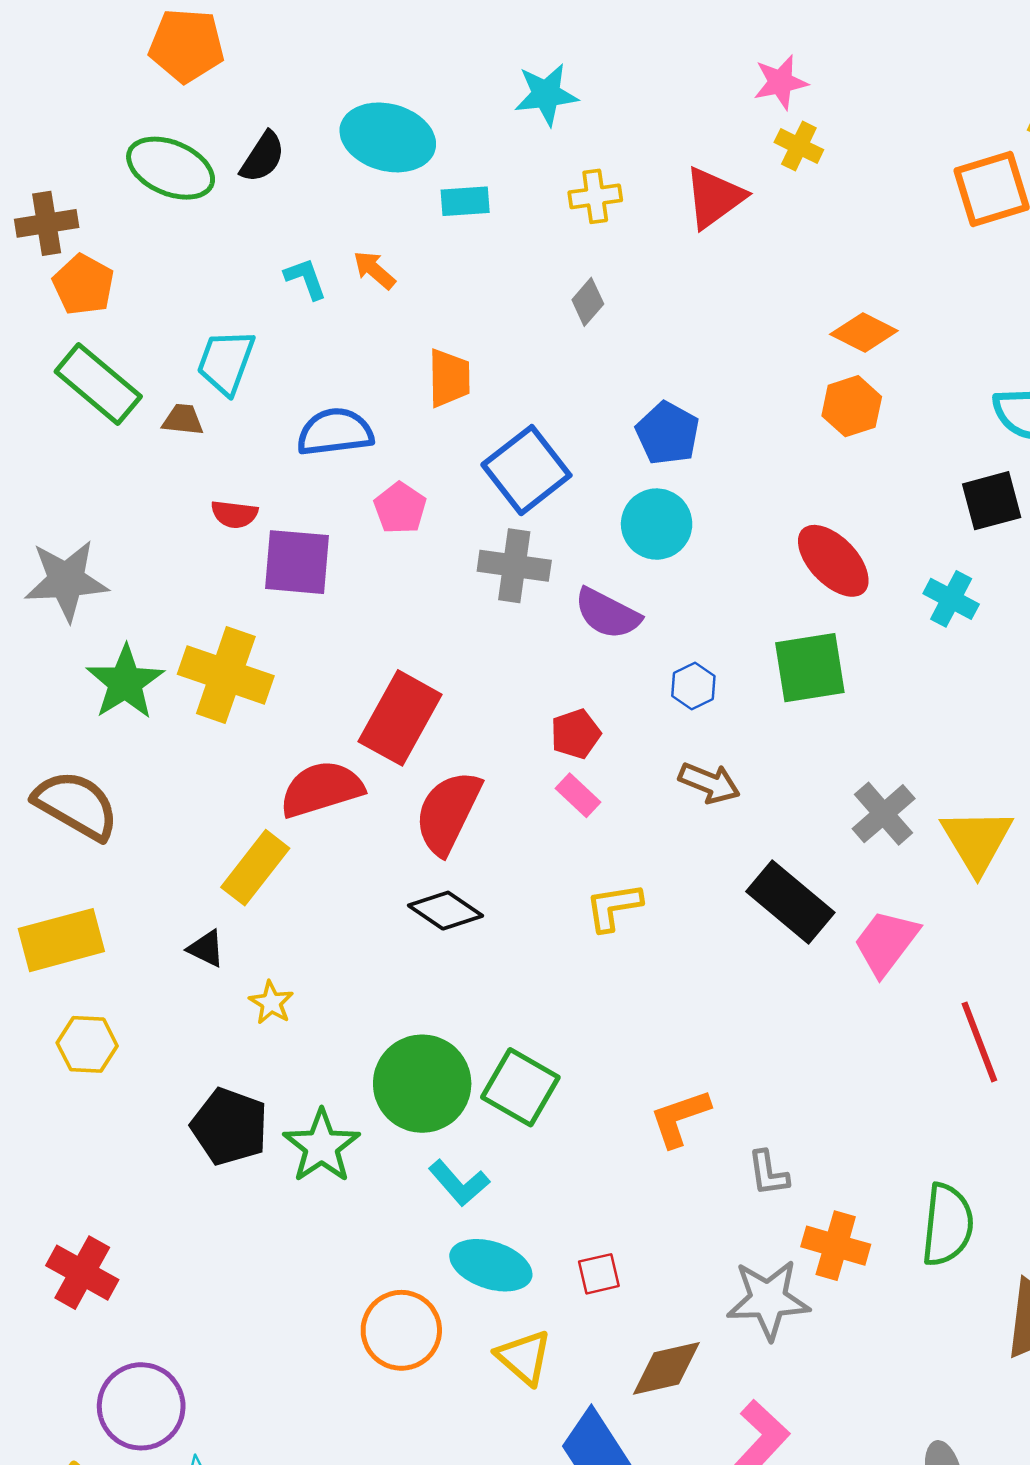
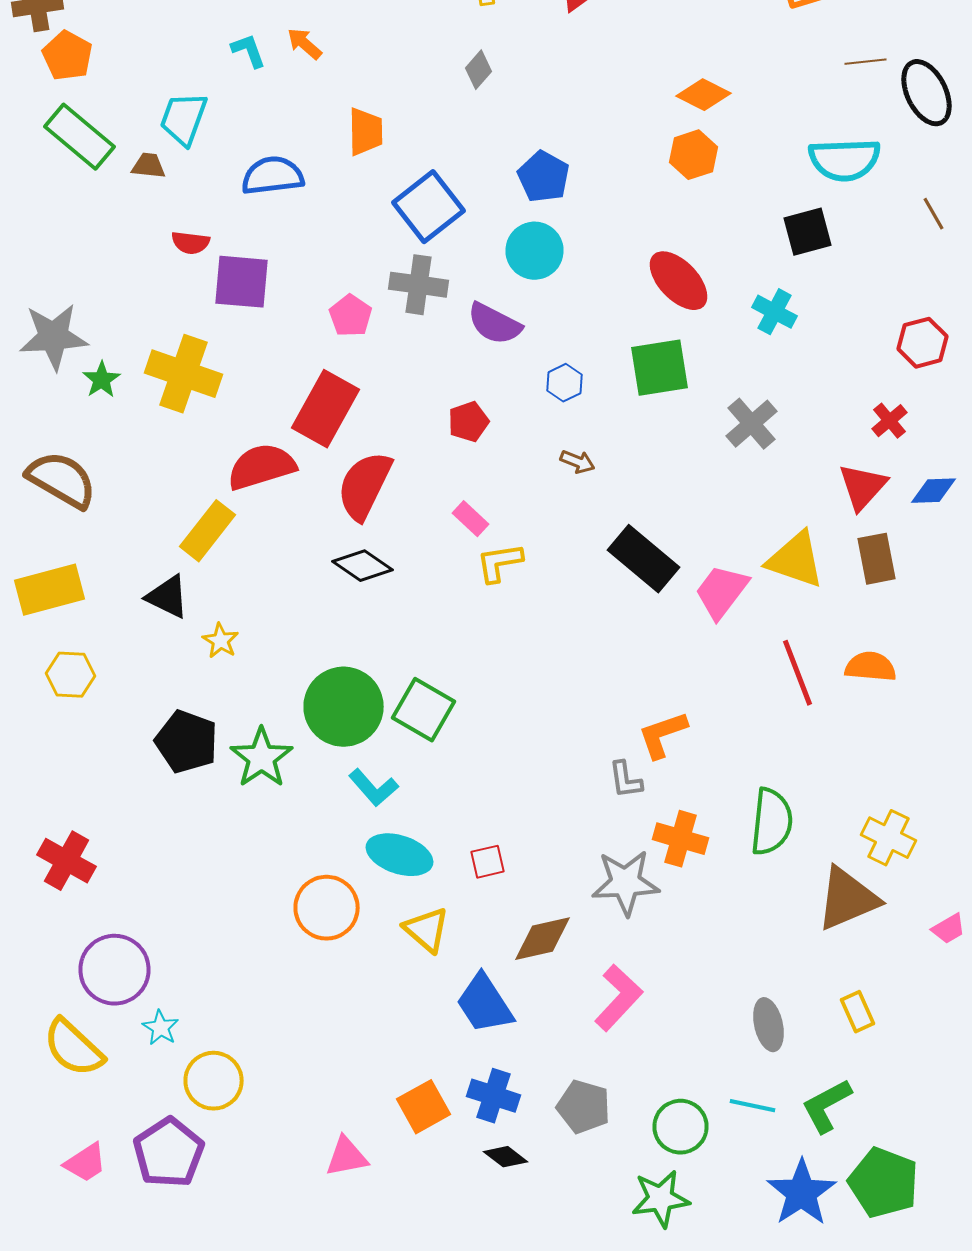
pink pentagon: (400, 508) -> (350, 316), moved
gray star: (66, 580) -> (54, 337), moved
green star: (125, 682) -> (102, 380), size x0.6
brown arrow: (709, 783) -> (578, 462), size x0.7
pink rectangle: (578, 795) -> (470, 519), moved
gray cross: (884, 814) -> (752, 424), moved
yellow triangle: (977, 841) -> (796, 560), moved, turned -40
black triangle: (206, 949) -> (168, 597), size x1.4
orange L-shape: (680, 1118) -> (662, 735), moved

